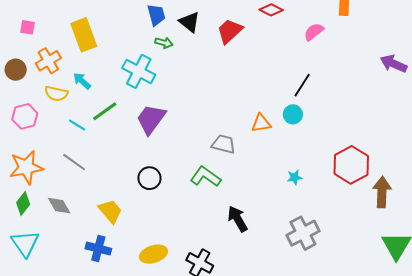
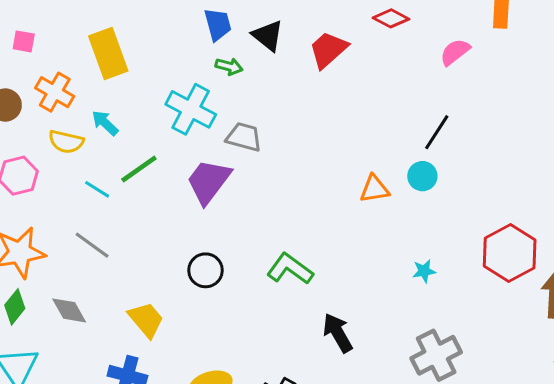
orange cross: (48, 61) -> (55, 92), turned -30
gray trapezoid: (224, 144) -> (244, 137), moved

